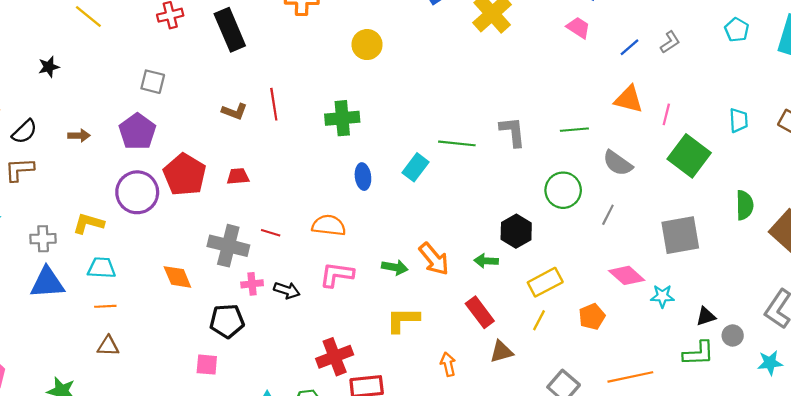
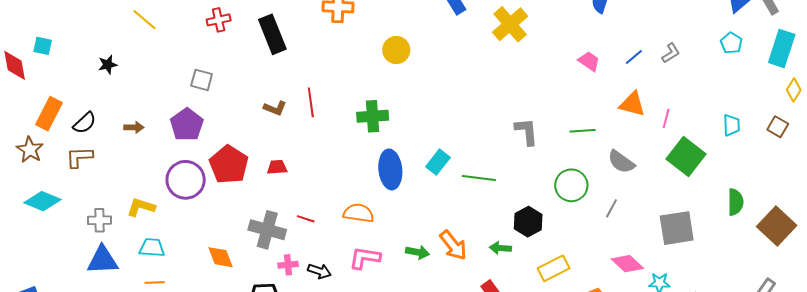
pink trapezoid: (578, 28) -> (589, 61), moved
green line: (457, 143) -> (479, 178), moved
blue ellipse: (363, 177) -> (390, 169), size x1.6

